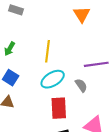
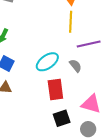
yellow line: (47, 51) -> (71, 22), moved

